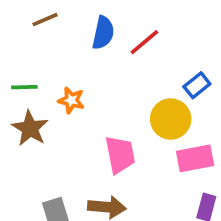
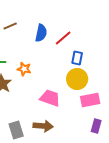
blue rectangle: (197, 85) -> (77, 58), moved, turned -40
pink trapezoid: (120, 155) -> (50, 98), turned -60

